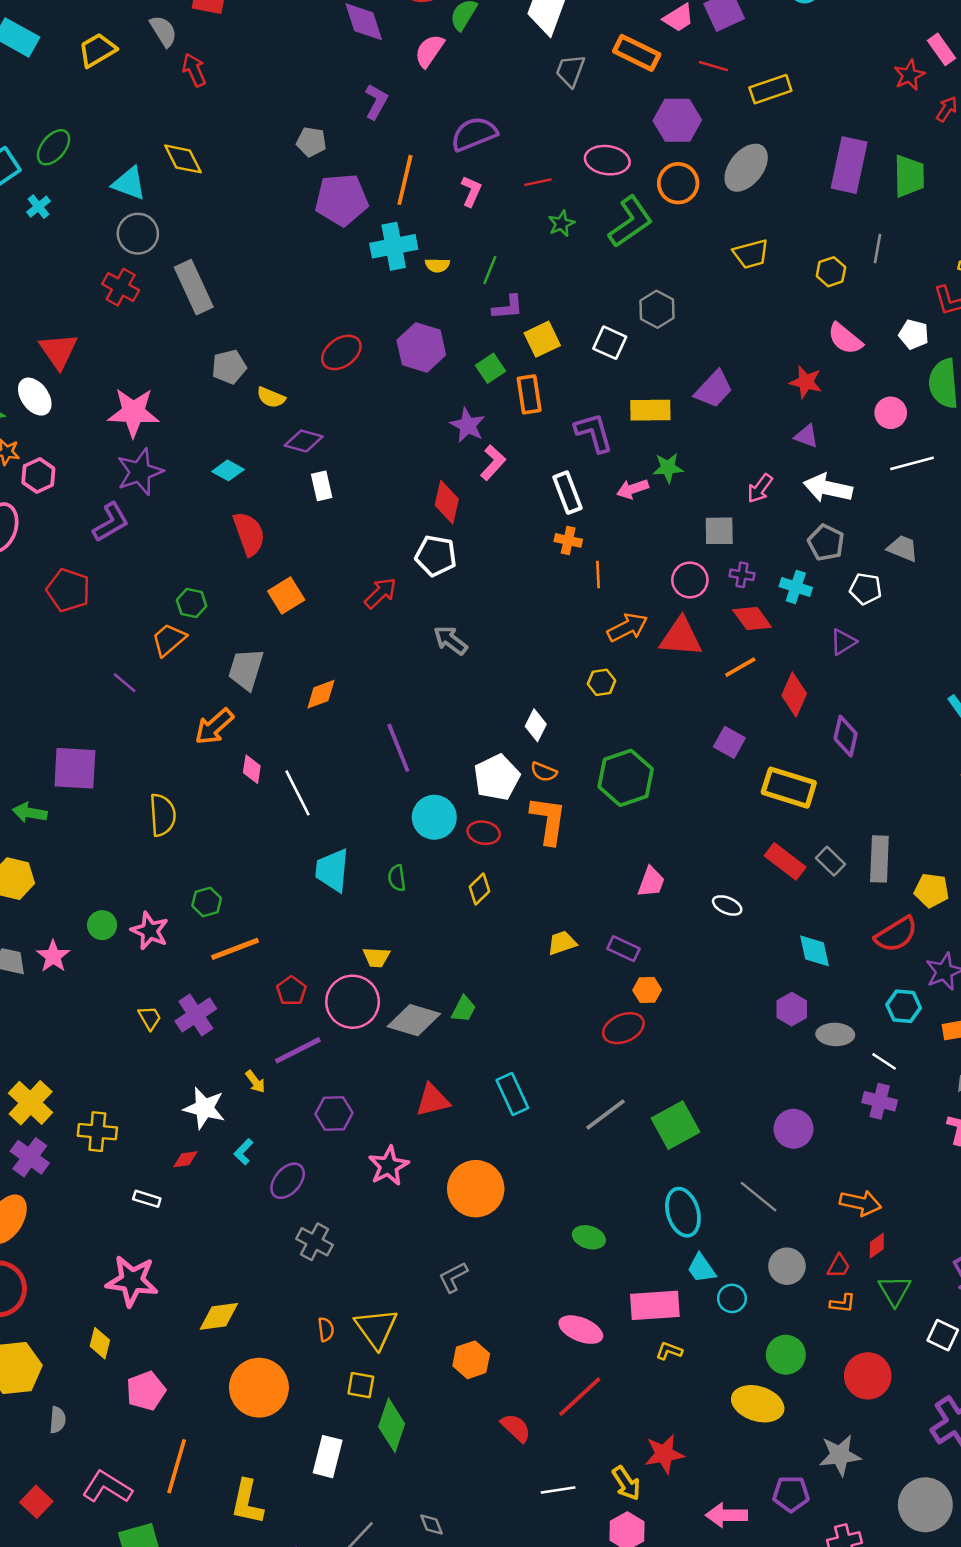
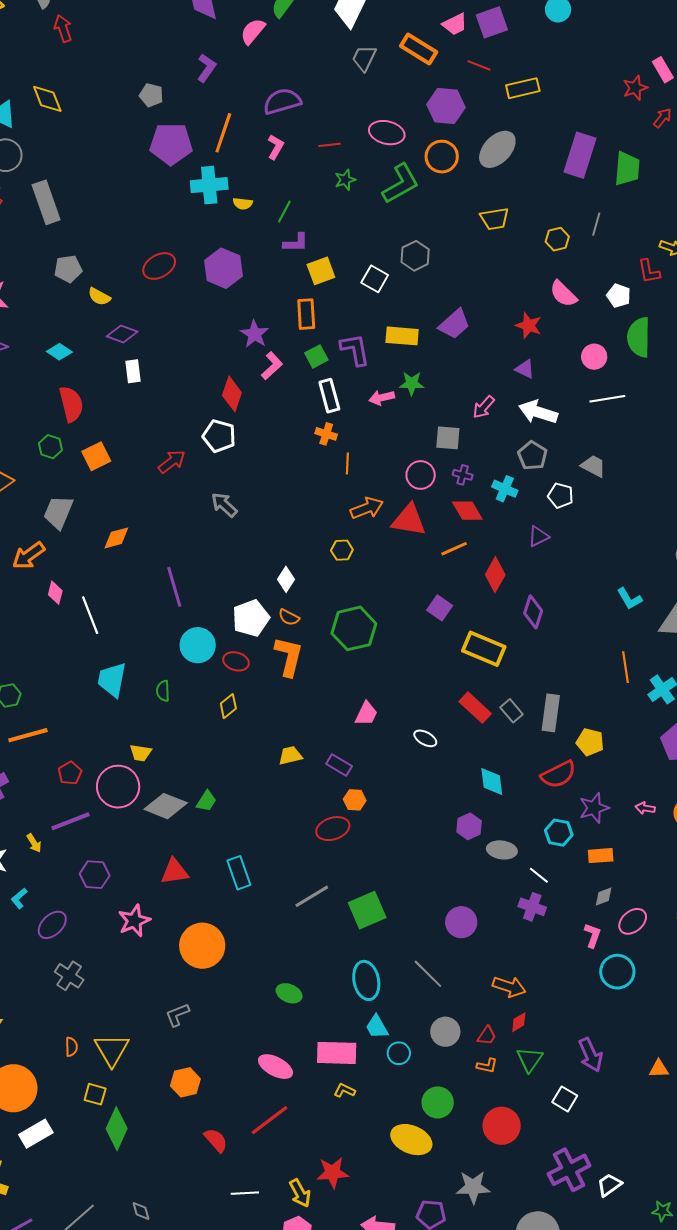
green square: (491, 368) -> (316, 356), moved
green hexagon: (192, 603) -> (50, 447), moved
white rectangle: (328, 1457) -> (36, 1134), moved, turned 40

